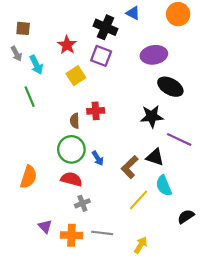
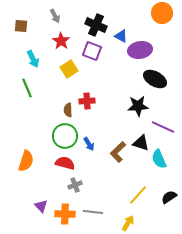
blue triangle: (133, 13) -> (121, 36), moved
gray arrow: (16, 54) -> (55, 16), moved
cyan semicircle: (164, 186) -> (159, 159), moved
yellow line: (138, 200) -> (138, 195), moved

